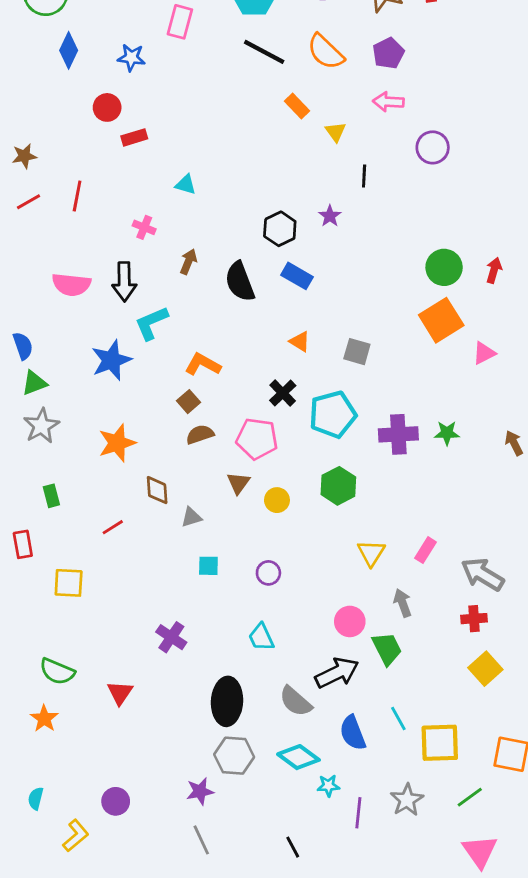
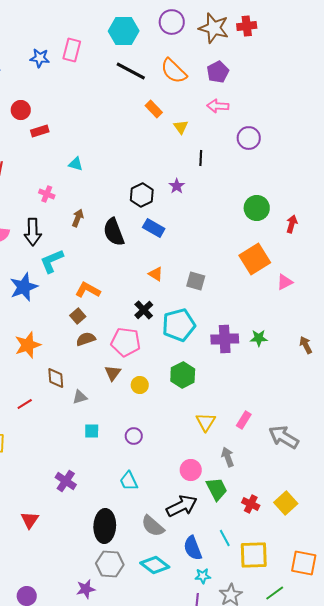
blue star: (131, 58) -> (40, 58), moved
green circle: (444, 267) -> (257, 208), moved
red cross: (474, 619) -> (251, 504), moved, turned 30
cyan star: (328, 786) -> (203, 576), moved

